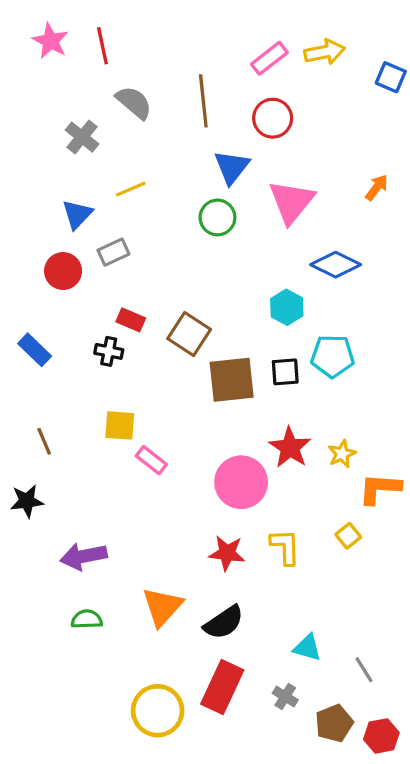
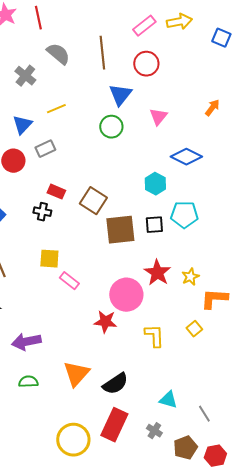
pink triangle: (292, 202) -> (158, 117), size x0.6
red star: (227, 553) -> (105, 322), moved

